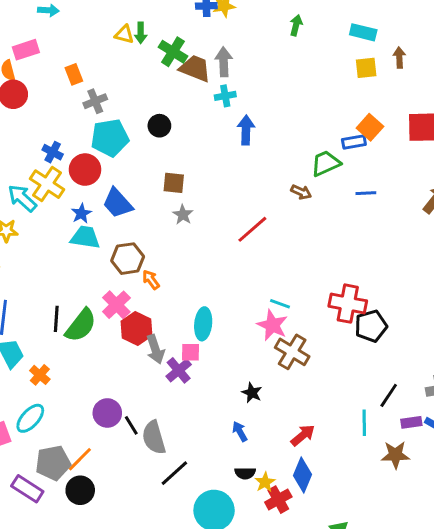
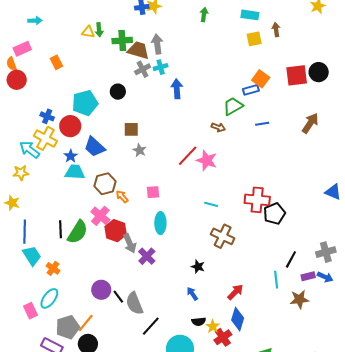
green cross: (173, 52) -> (122, 40), turned -30
gray cross: (95, 101) -> (143, 69), moved
pink star: (272, 325) -> (207, 160), moved
pink square: (190, 352) -> (153, 192), moved

